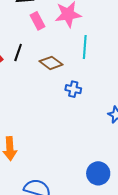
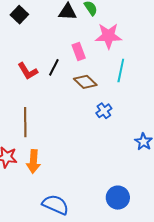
pink rectangle: (38, 21) -> (79, 52), moved
blue cross: (73, 89) -> (104, 111), turned 35

